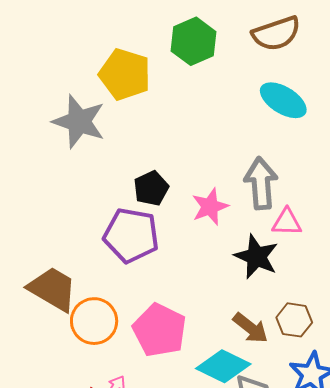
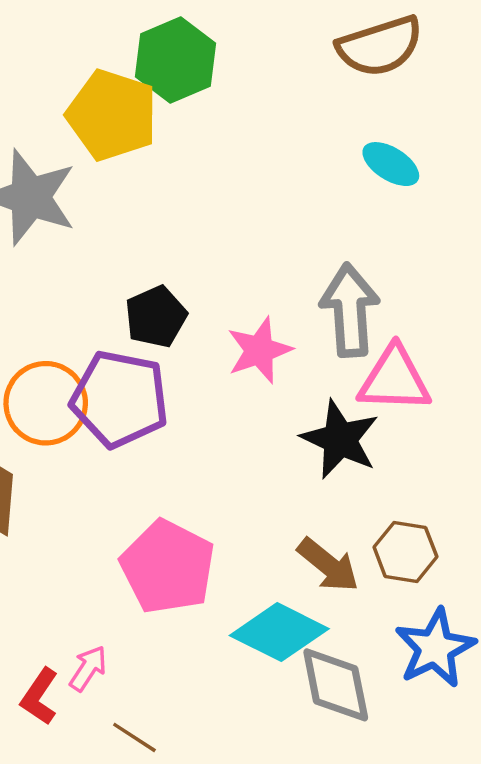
green hexagon: (193, 41) -> (176, 60), moved
cyan ellipse: (283, 100) -> (391, 164), size x0.7
pink triangle: (287, 222) -> (394, 379), size x1.4
orange circle: (94, 321) -> (46, 403), moved

